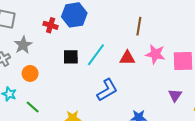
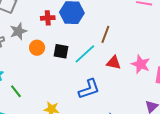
red cross: (51, 25) -> (48, 18), turned -32
brown line: (139, 26) -> (105, 34), moved
orange circle: (30, 73) -> (37, 48), moved

